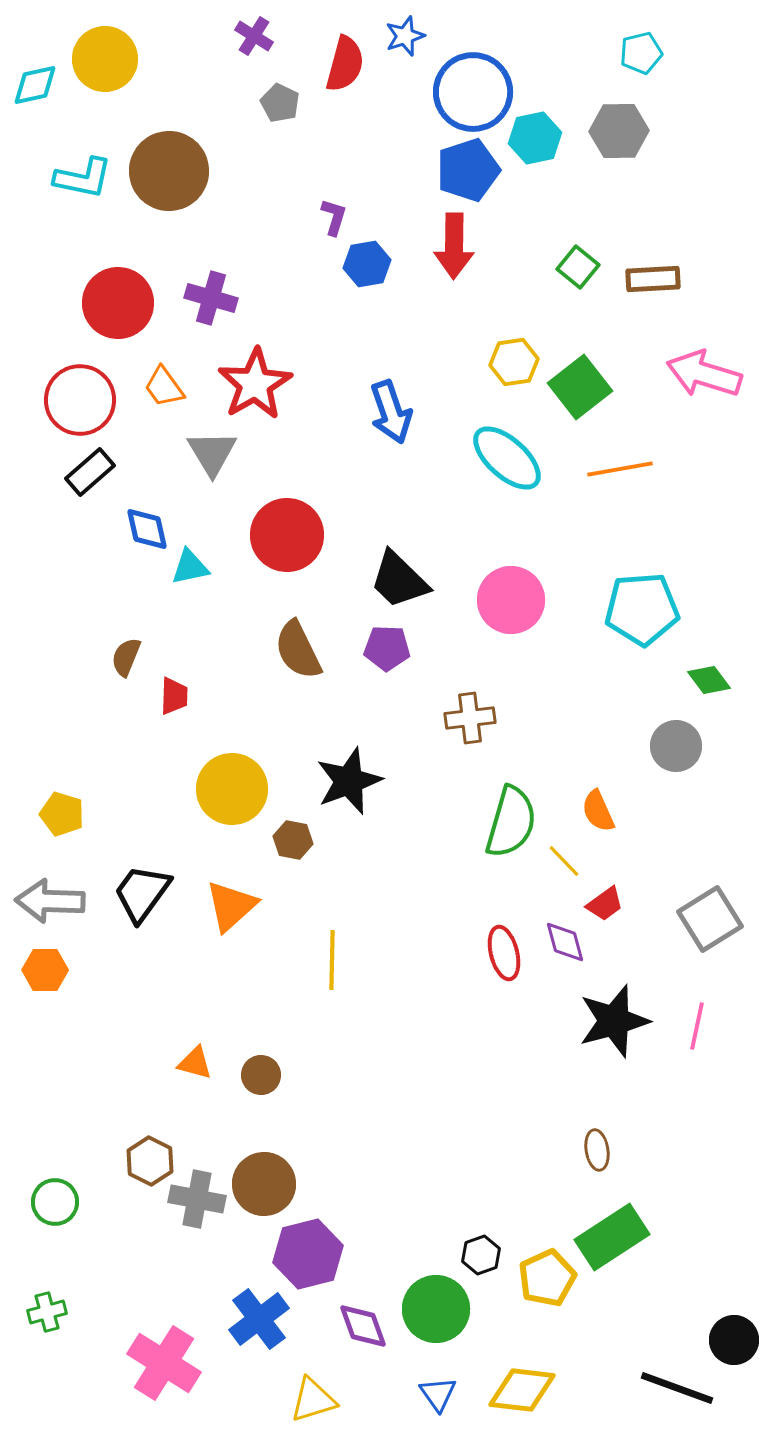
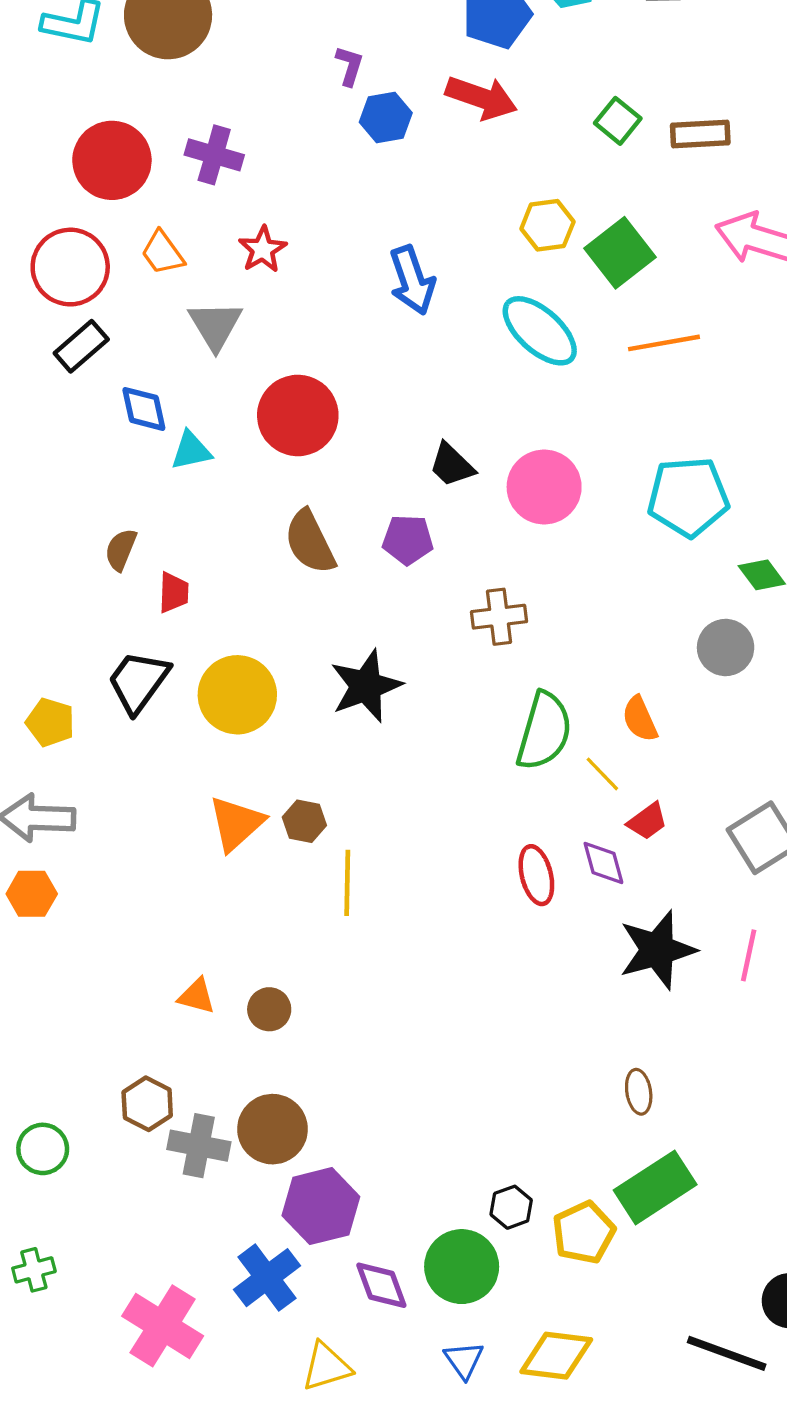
red arrow: (454, 246) -> (481, 98), turned -72
red star: (255, 384) -> (263, 249), size x0.6
black trapezoid: (399, 580) -> (452, 465), moved, size x0.7
brown hexagon: (293, 840) -> (304, 821), moved
black trapezoid: (142, 893) -> (138, 682), moved

